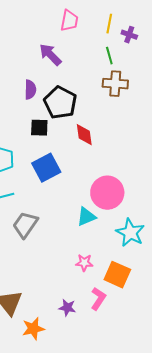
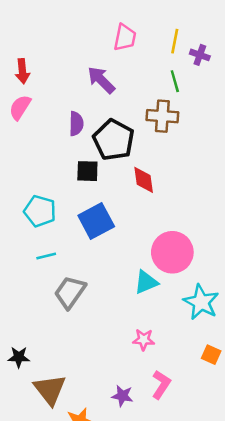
brown cross: (115, 84) -> (162, 116), moved
orange square: (117, 275) -> (211, 355), moved, size x0.6

